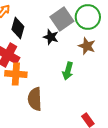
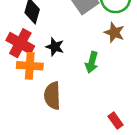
black star: (51, 37) -> (55, 47), moved

